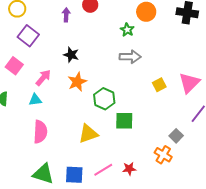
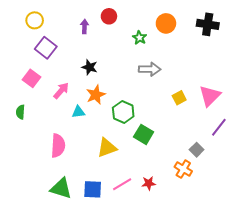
green star: (127, 30) -> (139, 38), moved
cyan triangle: (35, 100) -> (78, 112), moved
green square: (124, 121) -> (144, 134), turned 30

